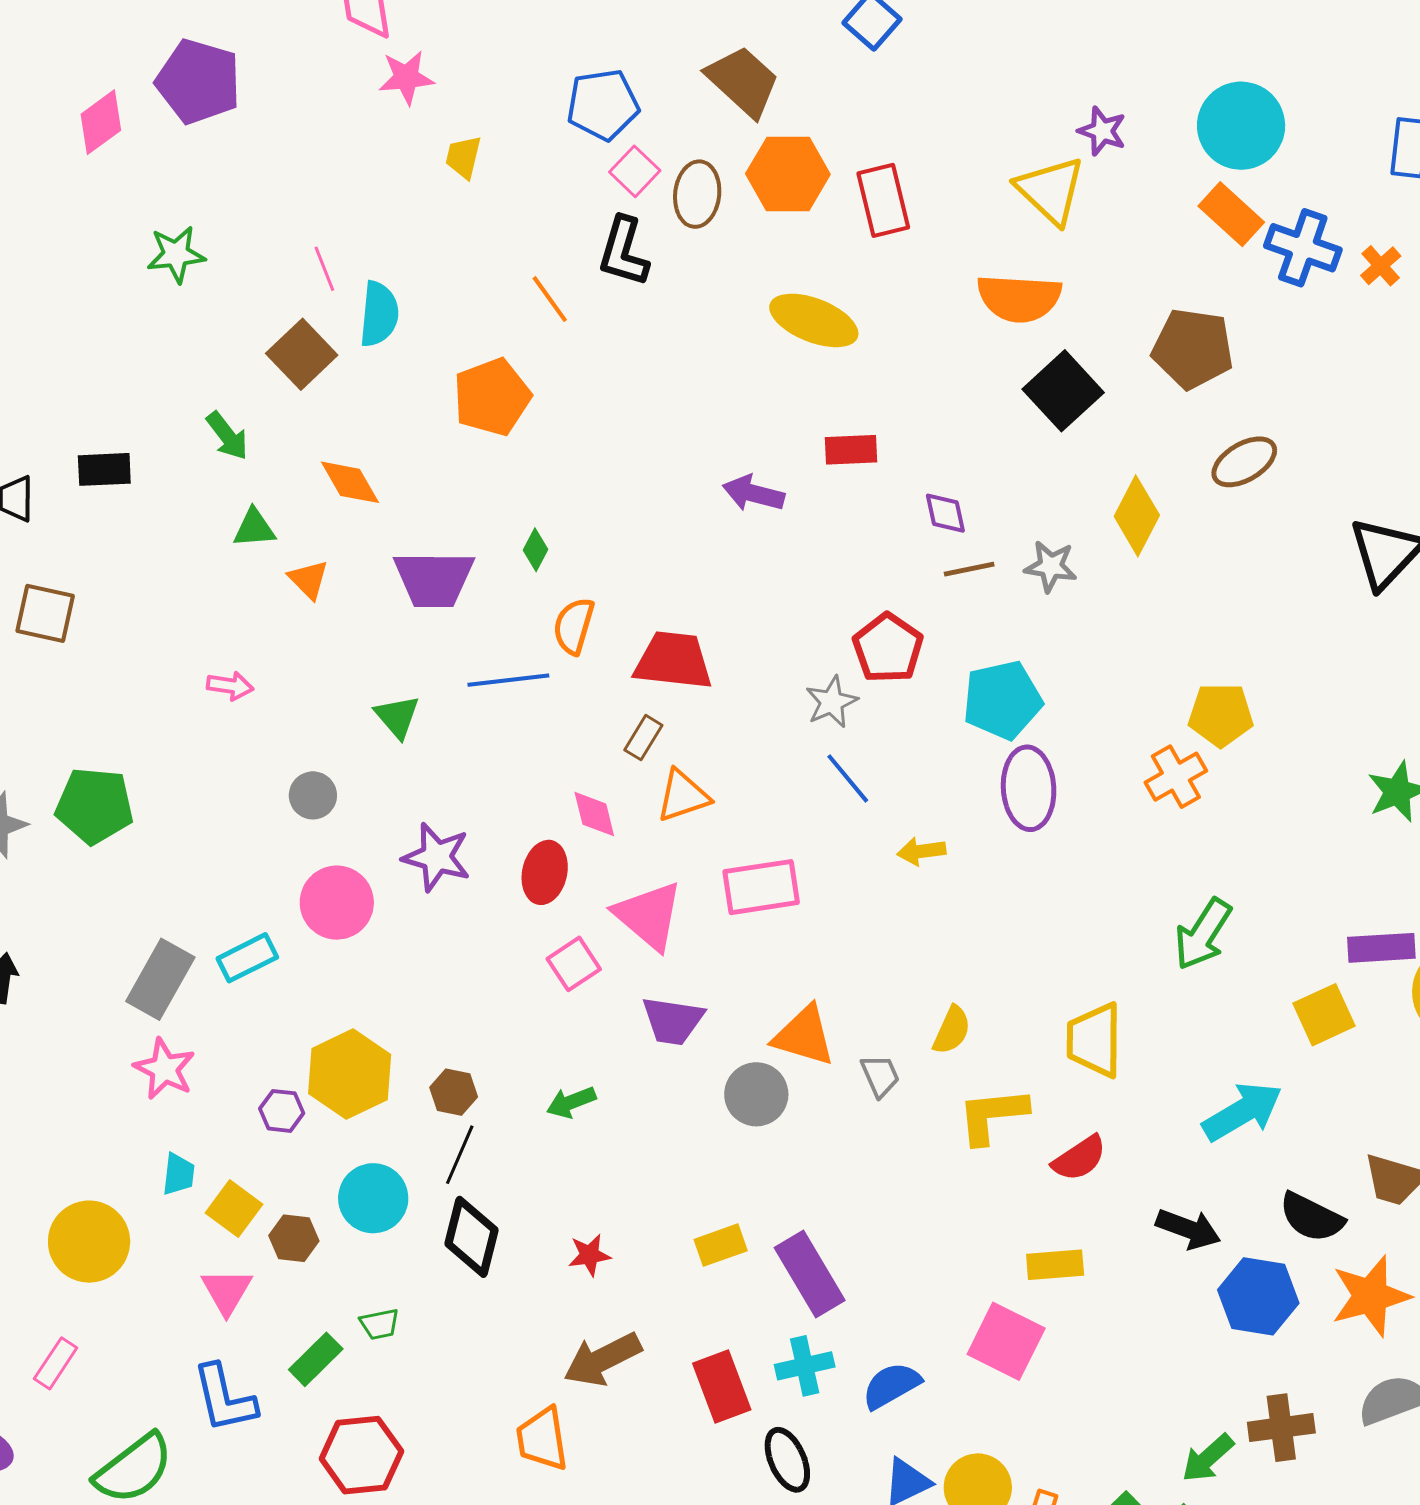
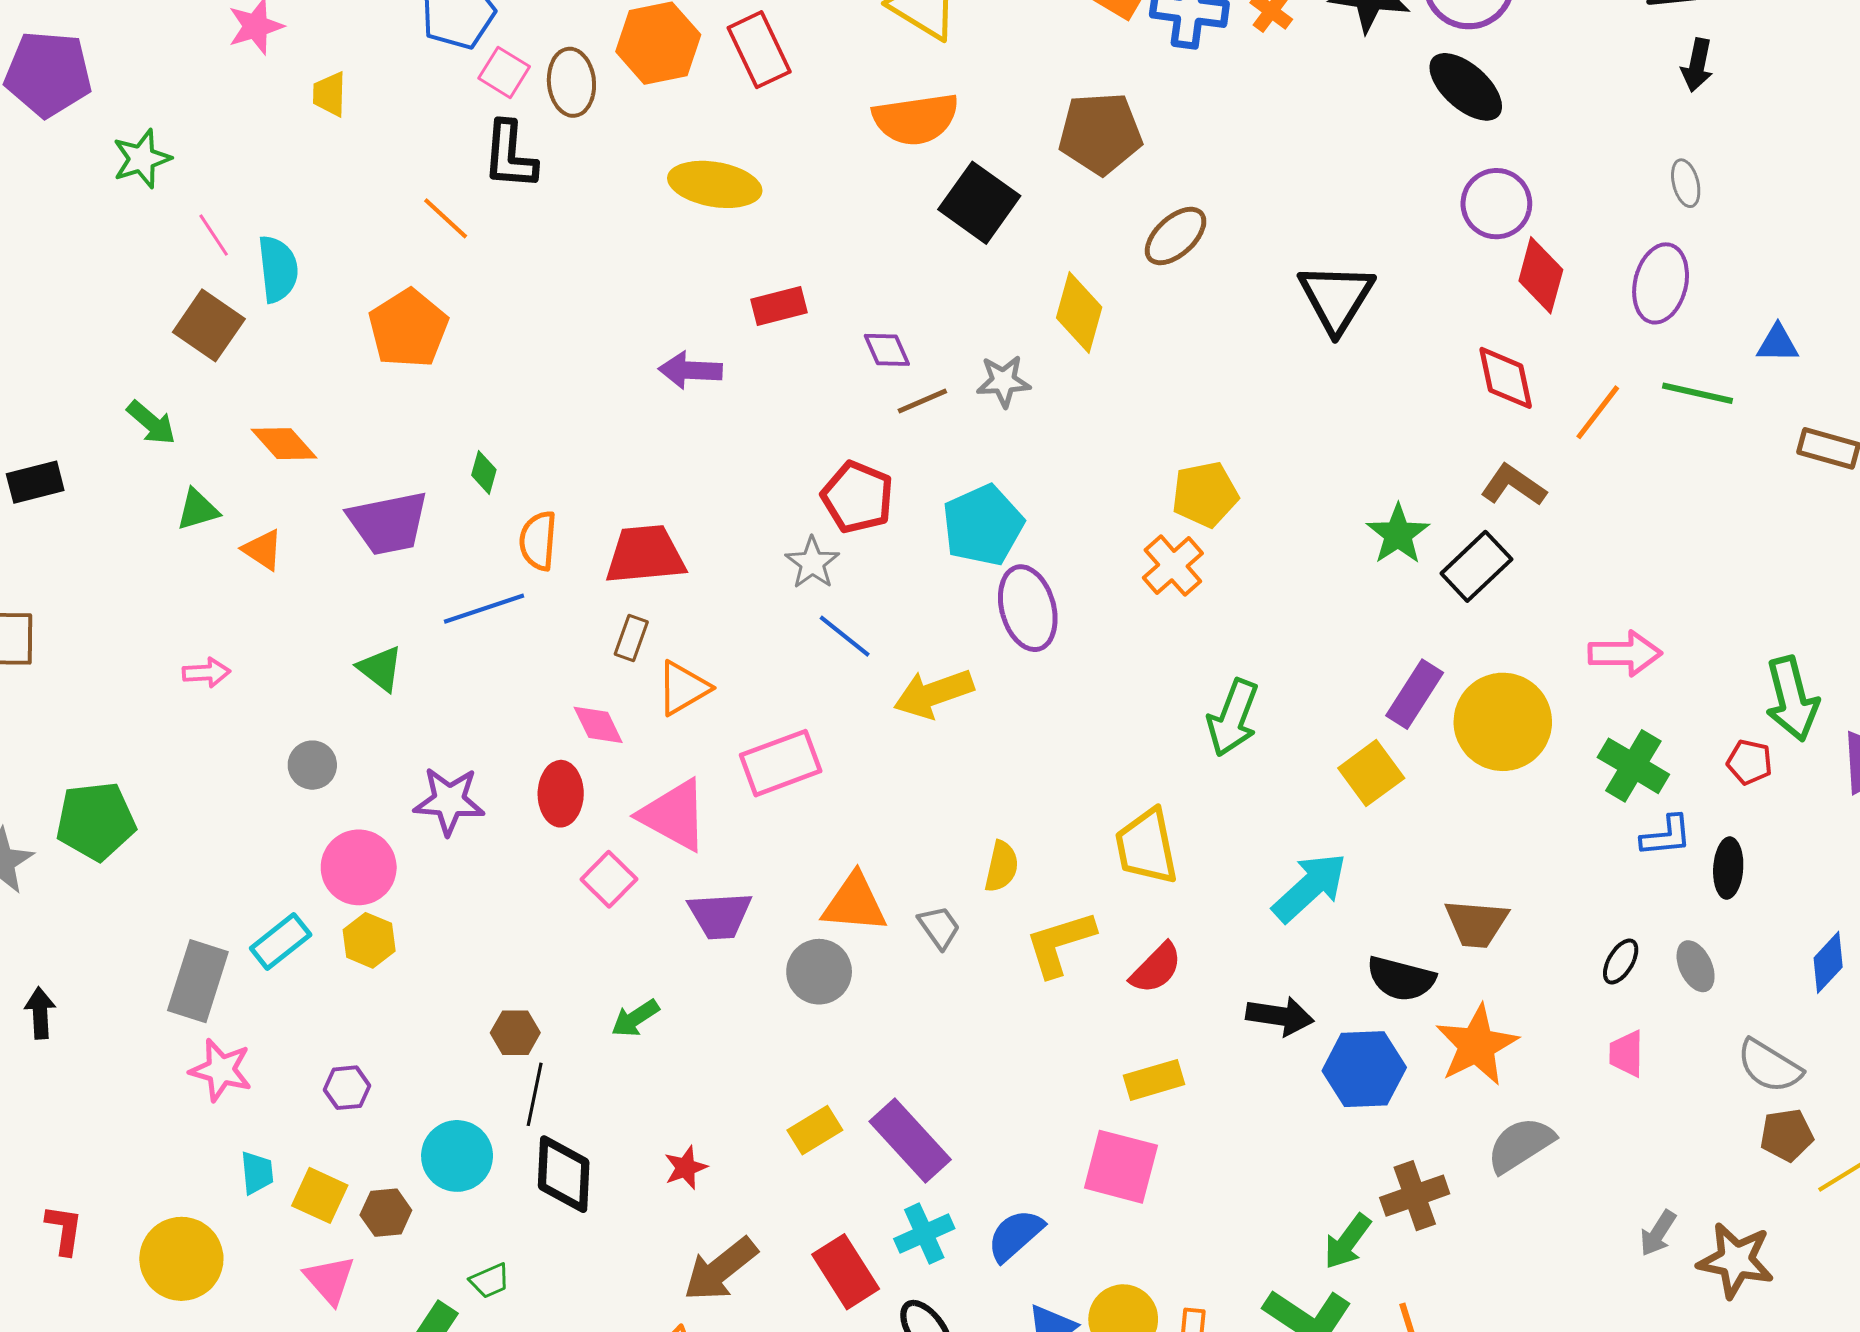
green star: (176, 254) -> (142, 159), moved
yellow arrow: (921, 851) -> (934, 694), size x1.6
purple rectangle: (1381, 948) -> (1415, 694), turned -42
yellow hexagon: (350, 1074) -> (369, 940), moved, size x0.6

